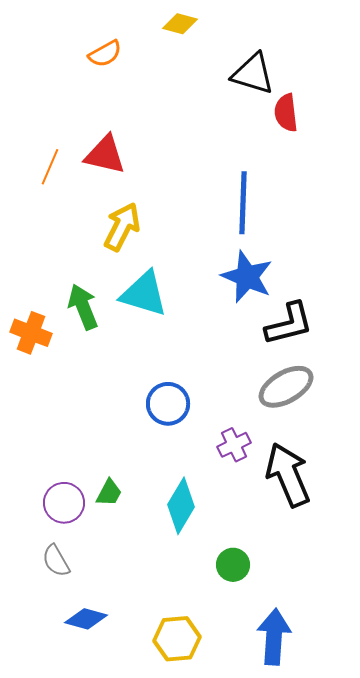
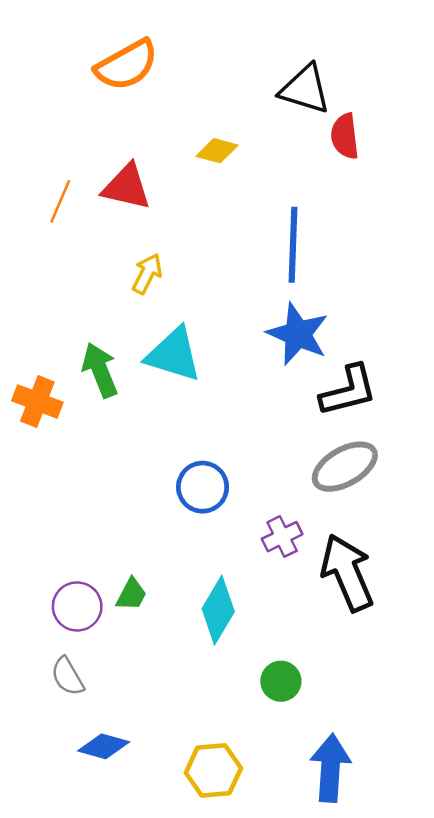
yellow diamond: (180, 24) -> (217, 151), moved
orange semicircle: (105, 54) -> (127, 65), size x1.6
yellow arrow: (122, 227) -> (147, 274), size x0.7

